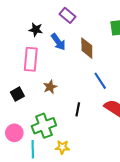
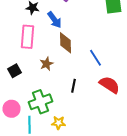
brown diamond: (87, 48) -> (66, 43), moved

